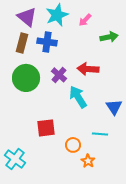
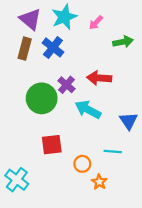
blue cross: (47, 42) -> (53, 47), turned 30
green circle: (26, 78) -> (42, 98), moved
cyan arrow: (78, 97) -> (88, 110), turned -30

